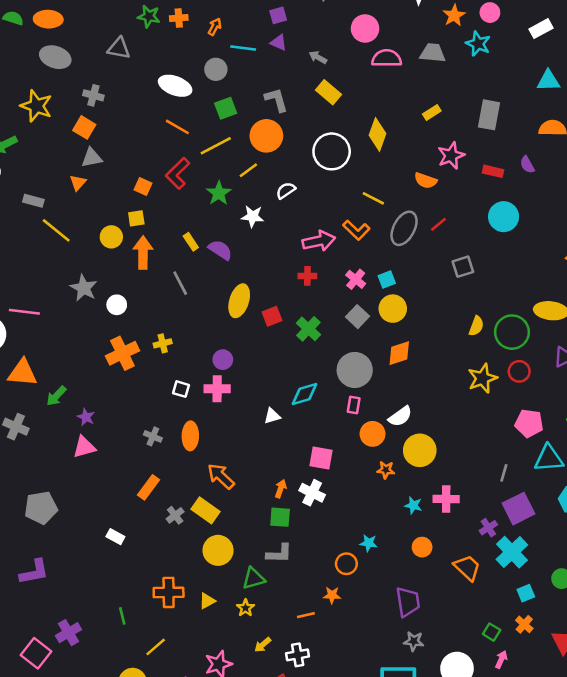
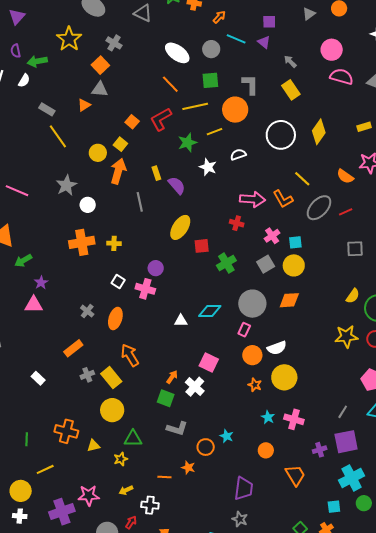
yellow square: (136, 218) -> (120, 144), turned 32
cyan cross: (512, 552) -> (352, 478), moved
gray L-shape: (279, 554) -> (177, 428), moved

